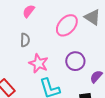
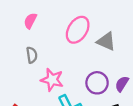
gray triangle: (92, 17) -> (106, 41), moved
purple circle: (75, 61) -> (97, 83), moved

